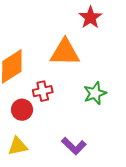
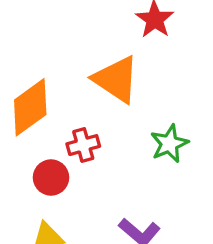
orange triangle: (65, 52) -> (116, 79), turned 36

